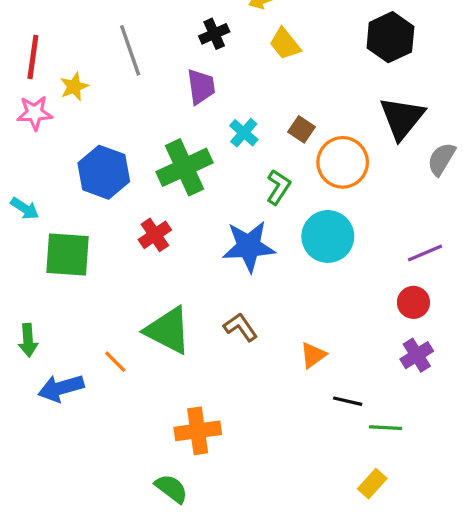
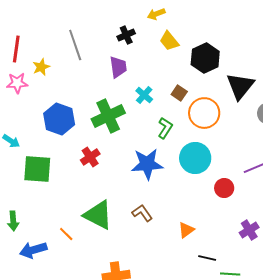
black hexagon: (390, 37) -> (205, 58), moved
red circle: (413, 302) -> (224, 188), moved

